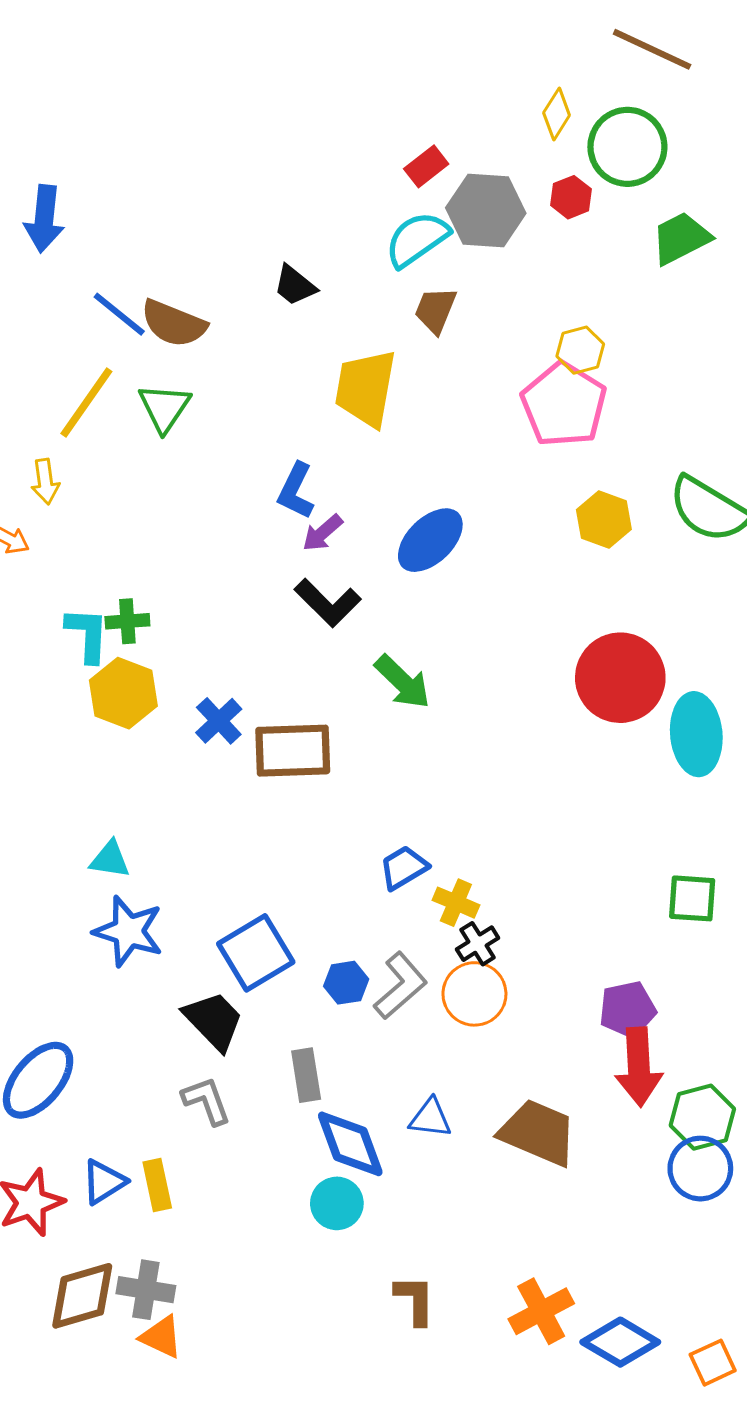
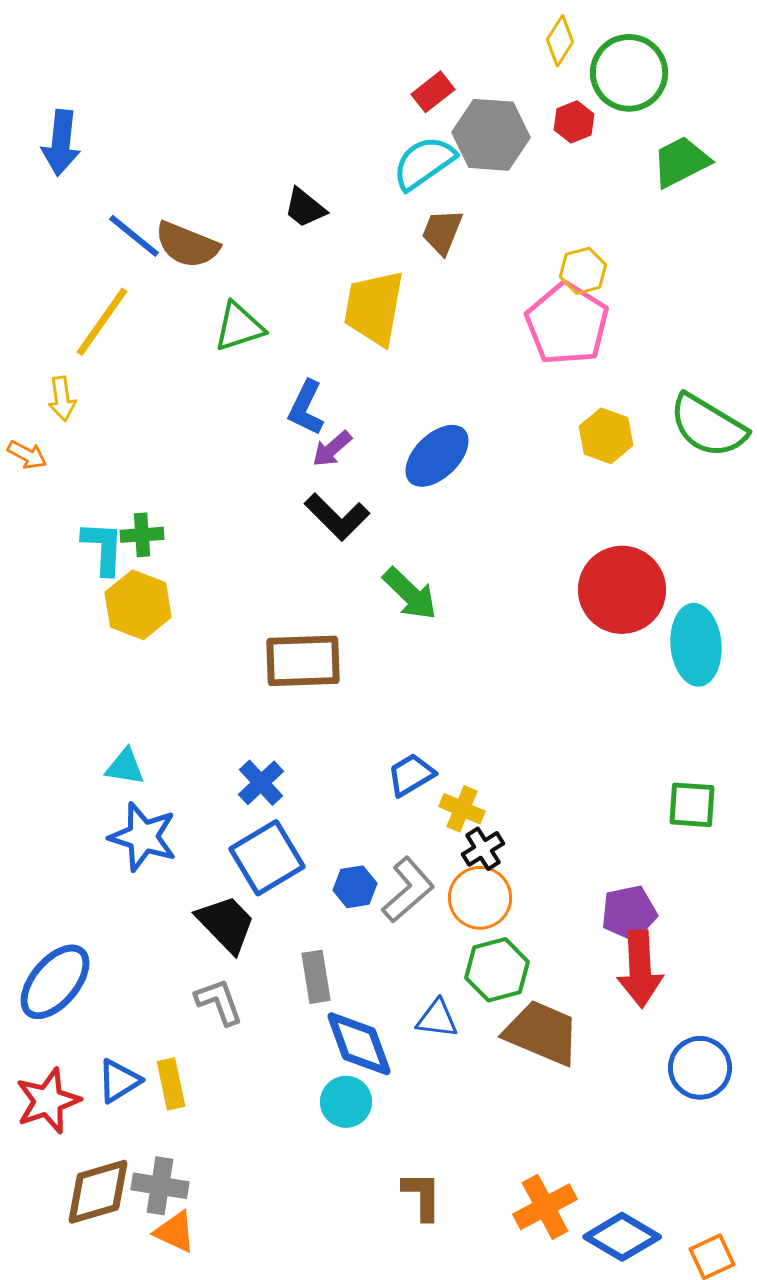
green triangle: (164, 408) -> (239, 327), moved, turned 38
blue cross: (219, 721) -> (261, 783), moved
green hexagon: (702, 1117) -> (497, 970), moved

